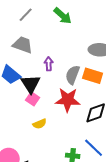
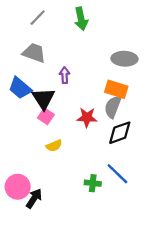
green arrow: (63, 16) -> (81, 19), turned 36
gray semicircle: (73, 75) -> (113, 107), moved
red star: (68, 100) -> (87, 117), size x0.7

